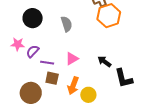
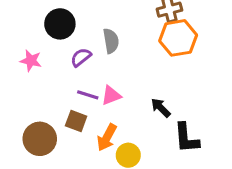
purple semicircle: (33, 51) -> (81, 57), moved
purple line: (47, 63) -> (88, 95), moved

